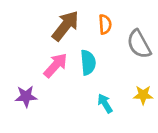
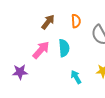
brown arrow: (65, 26) -> (48, 22), size x0.7

